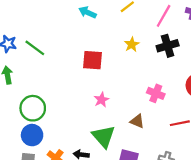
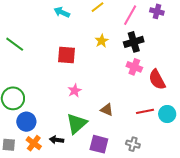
pink cross: (156, 93) -> (134, 67), moved
blue circle: (32, 135) -> (26, 122), moved
green triangle: (104, 137) -> (77, 124), turned 30

